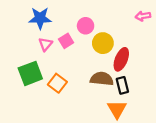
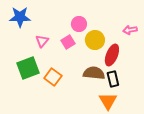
pink arrow: (143, 16) -> (130, 30), moved
blue star: (40, 18) -> (20, 17), moved
pink square: (66, 41) -> (68, 42), moved

